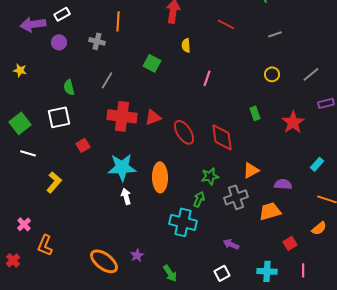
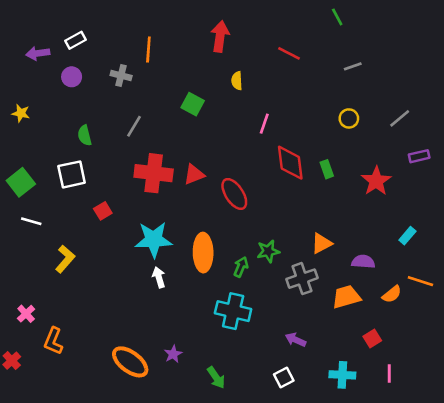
purple arrow: (33, 24) -> (38, 53), size x0.7
red diamond: (222, 137) -> (290, 163), moved
green arrow: (199, 199) -> (241, 267), moved
orange semicircle: (319, 228) -> (392, 294), moved

